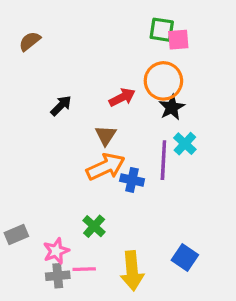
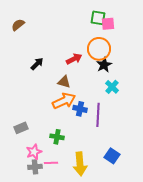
brown triangle: (106, 135) -> (64, 82), turned -48
purple line: (163, 160) -> (98, 115), moved
green cross: (94, 226) -> (57, 137), turned -32
gray rectangle: (16, 234) -> (21, 128), moved

